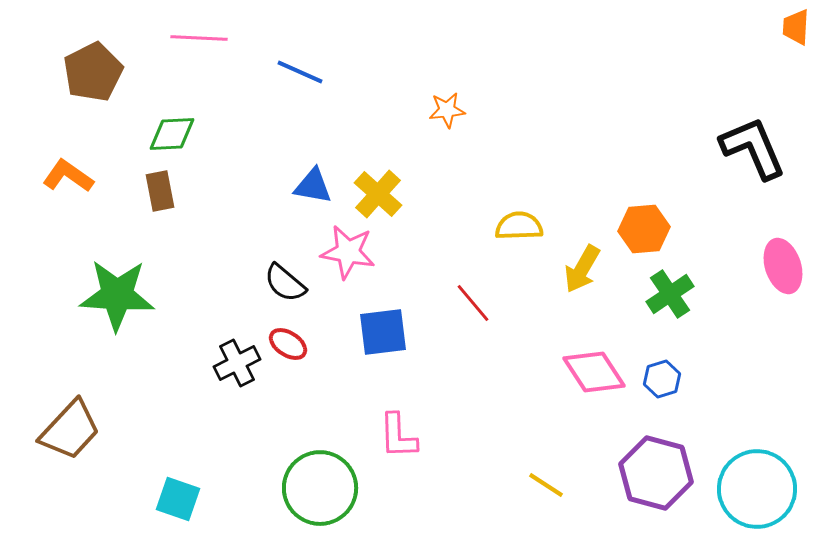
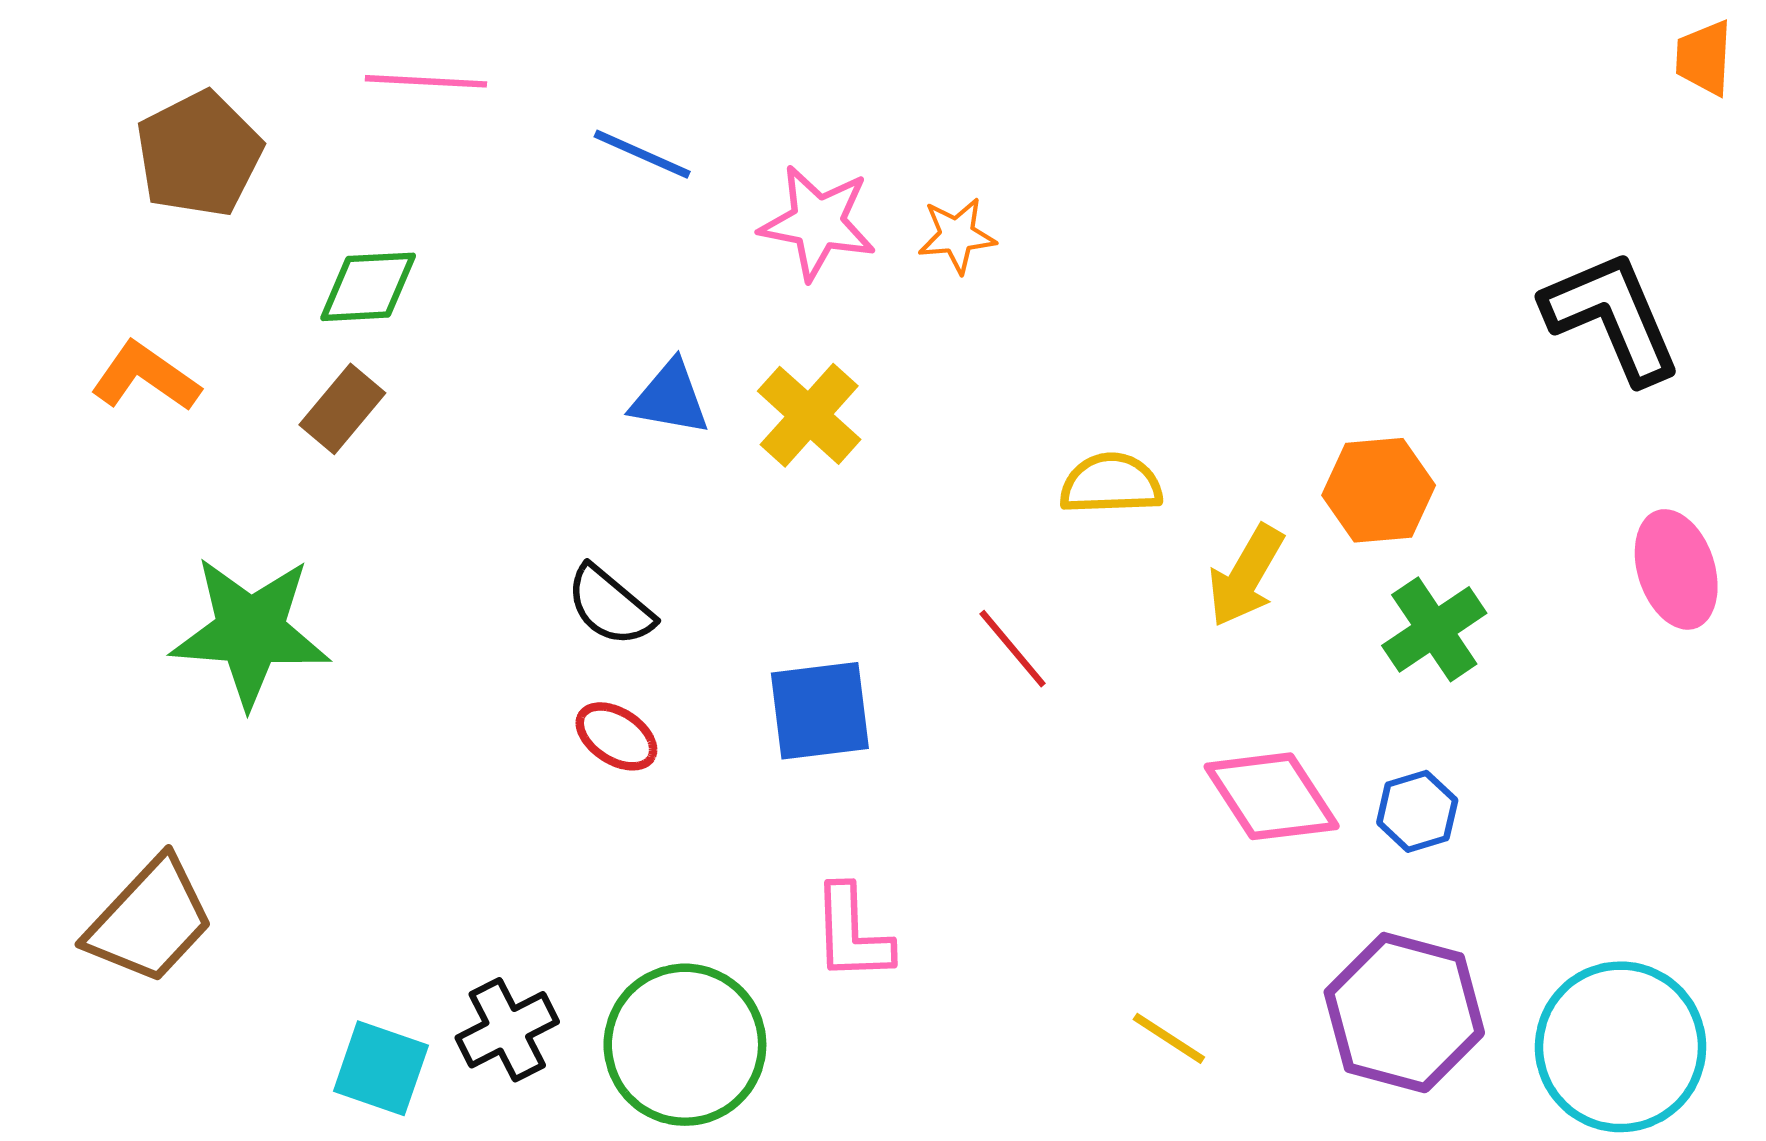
brown rectangle: (160, 191) -> (342, 409), turned 51
pink star: (348, 252) -> (818, 223), moved
black cross: (237, 363) -> (507, 1030), moved

